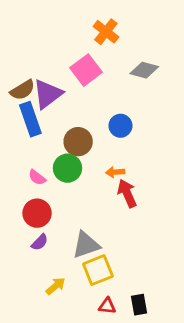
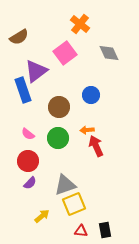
gray diamond: (144, 70) -> (109, 53), turned 50
brown semicircle: (22, 90) -> (19, 37), moved
green circle: (67, 168) -> (58, 138), moved

